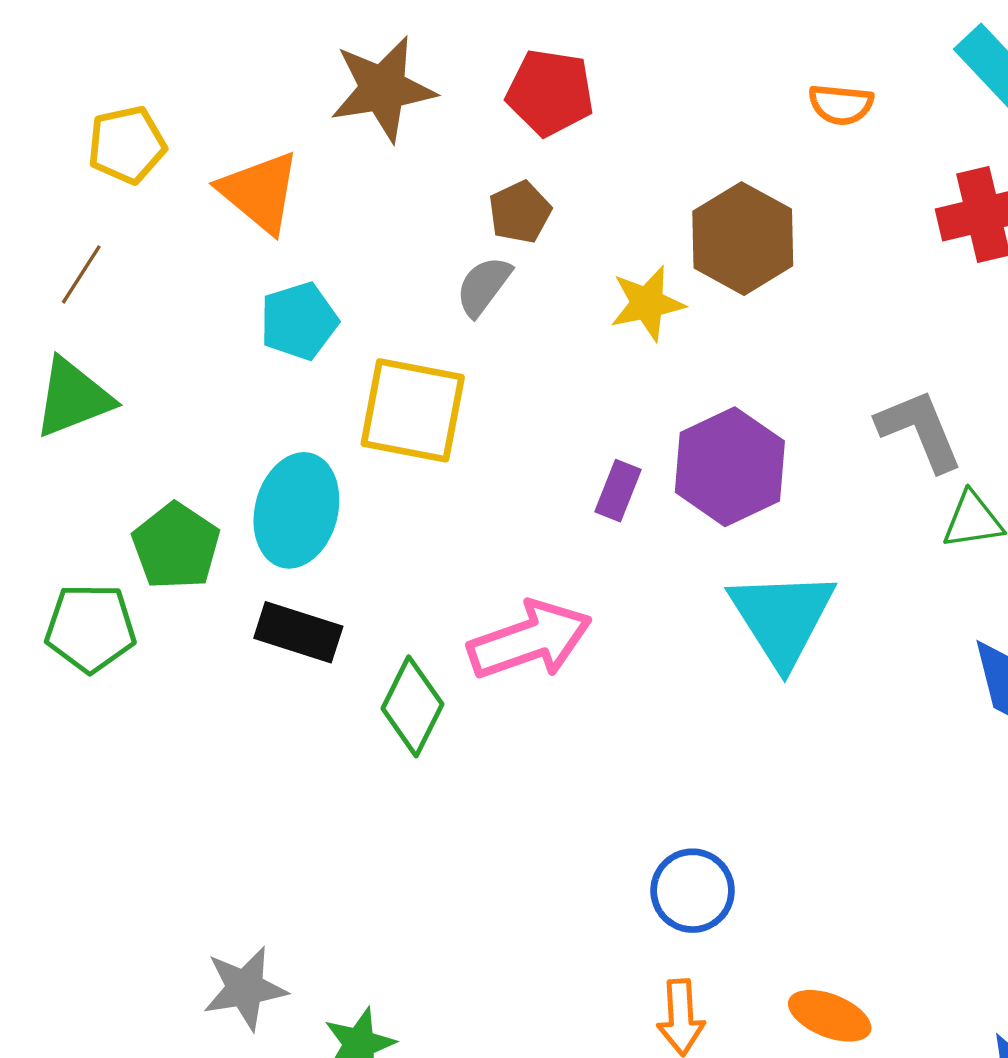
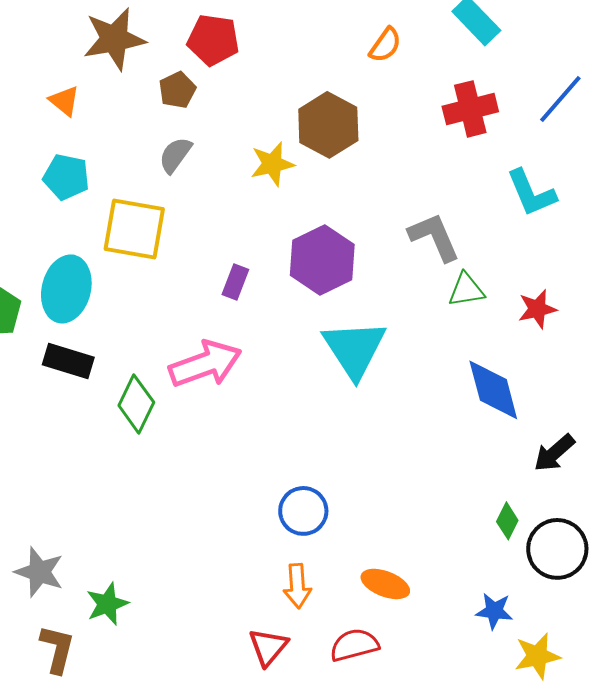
orange semicircle: (841, 104) -> (385, 45), turned -60
orange triangle: (260, 192) -> (64, 101), moved, size x0.6
brown pentagon: (520, 212) -> (177, 90), moved
cyan pentagon: (299, 321) -> (66, 177), turned 30
purple rectangle: (618, 491) -> (235, 282), moved
gray star: (245, 988) -> (39, 572), turned 30

